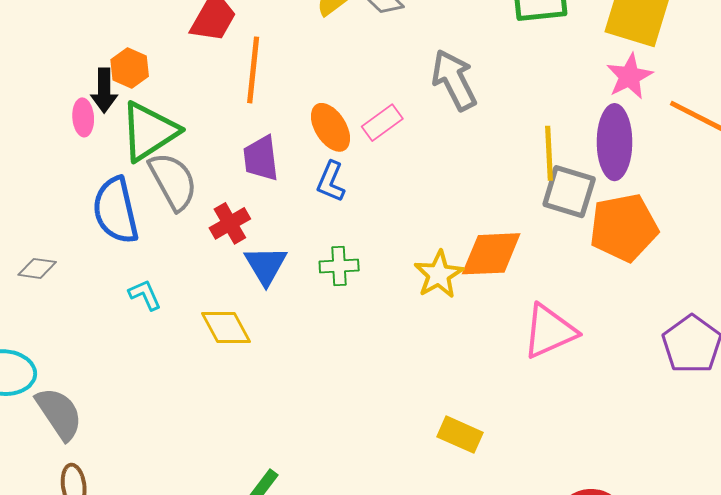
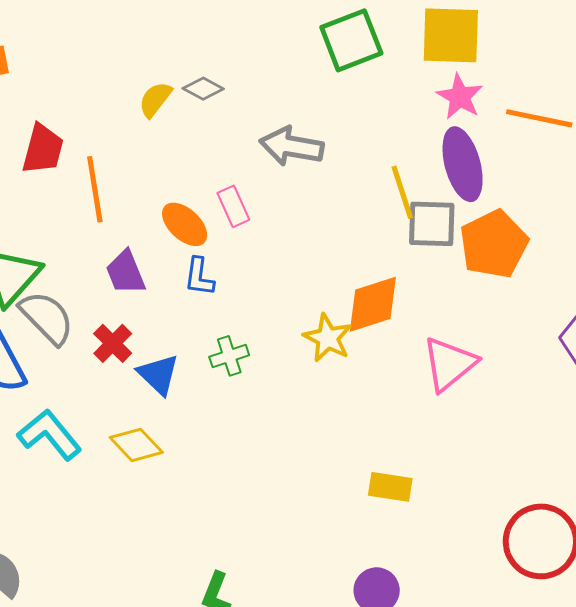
gray arrow: (454, 80) -> (291, 146), turned -38
pink rectangle: (382, 123) -> (233, 206), turned -63
cyan L-shape: (145, 295) -> (49, 435), size x1.8

